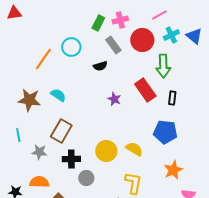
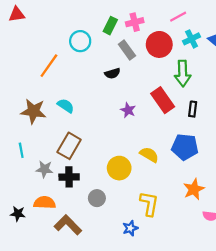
cyan circle: (71, 47) -> (80, 41), moved
yellow semicircle: (134, 149) -> (149, 155), moved
black cross: (71, 159) -> (69, 177), moved

